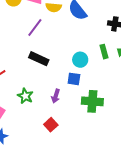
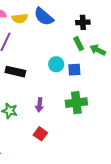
green rectangle: (104, 52) -> (79, 44), moved
blue square: (74, 79) -> (74, 70), moved

